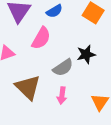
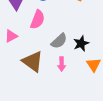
black star: (86, 54) -> (81, 43), moved

